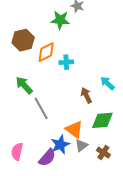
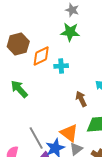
green star: (60, 20) -> (70, 32), moved
gray line: (41, 108) -> (36, 138), moved

